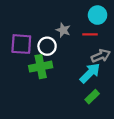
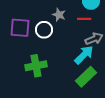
green cross: (41, 67) -> (36, 66), moved
green rectangle: (92, 97) -> (86, 77), size x1.5

